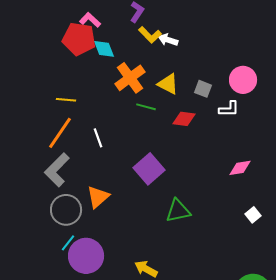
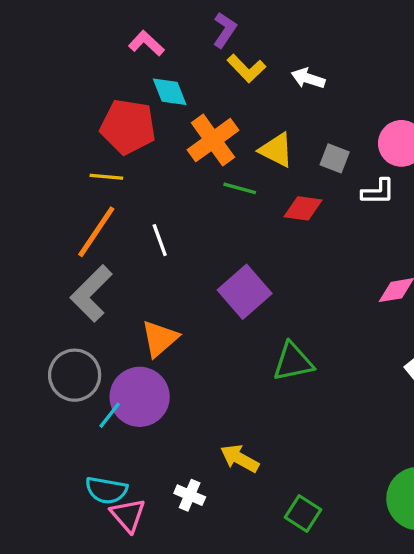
red pentagon: (79, 39) -> (128, 127), moved
white arrow: (168, 40) -> (308, 78), moved
gray circle: (66, 210) -> (75, 375), moved
purple circle: (86, 256) -> (140, 397), moved

